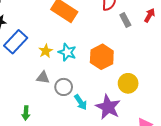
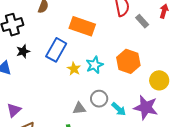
blue rectangle: (16, 42) -> (56, 50), moved
cyan star: (67, 52) -> (95, 65), turned -30
gray triangle: (43, 78) -> (79, 108), moved

